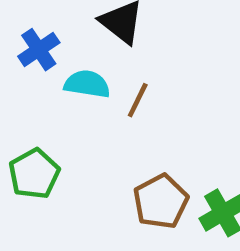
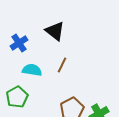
cyan semicircle: (87, 84) -> (32, 70), moved

